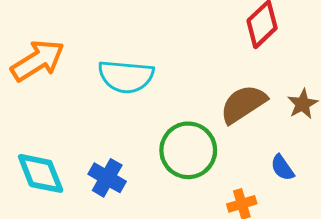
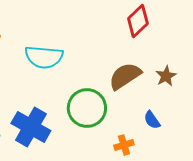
blue cross: (107, 178) -> (31, 127), size x1.5

